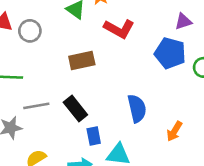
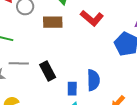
brown rectangle: (82, 61) -> (53, 22), moved
blue rectangle: (94, 136) -> (72, 89), moved

